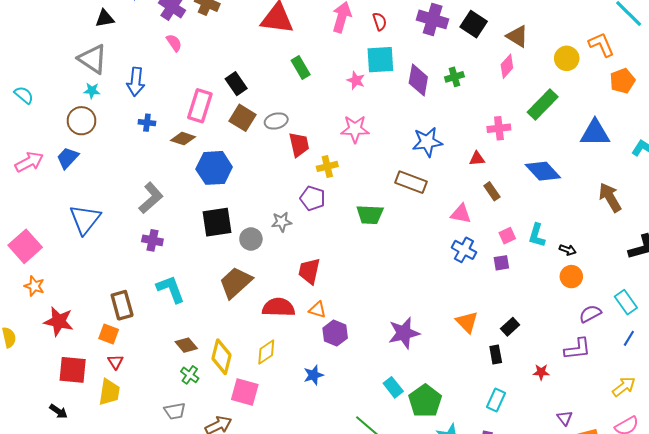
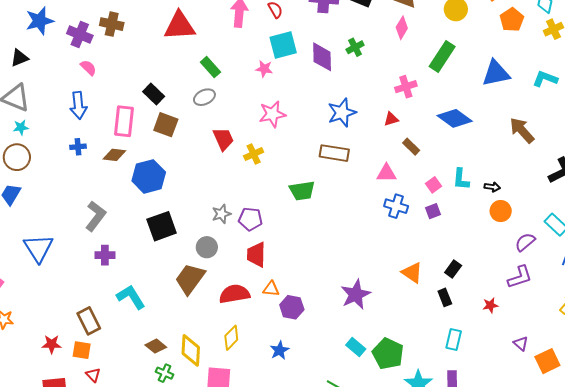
blue arrow: (136, 82) -> (78, 105), moved
gray ellipse: (276, 121) -> (204, 97), moved
purple pentagon: (313, 198) -> (250, 219), moved
gray circle: (251, 239) -> (207, 247), moved
red star: (59, 321) -> (52, 344), moved, size x0.7

